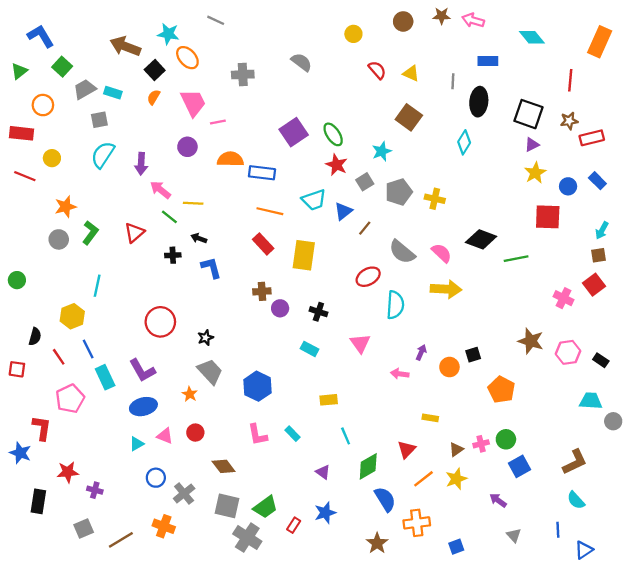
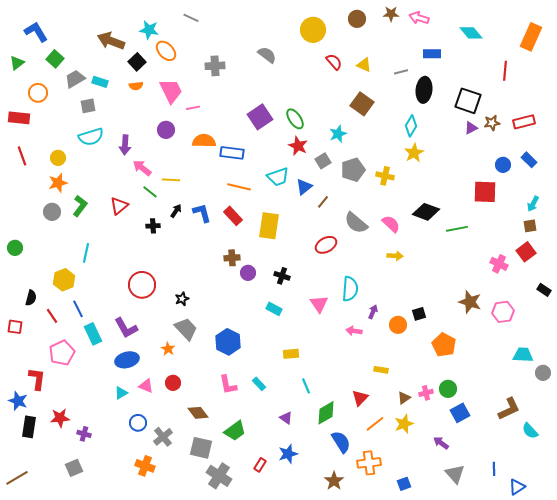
yellow circle: (353, 34) -> (313, 30), size x1.6
gray line: (453, 81) -> (401, 72), turned 72
orange semicircle: (154, 97) -> (136, 86), turned -128
brown star: (569, 121) -> (492, 123), moved
cyan semicircle: (103, 155) -> (91, 137), turned -140
yellow circle: (52, 158) -> (58, 158), moved
yellow star: (535, 173) -> (414, 153), moved
red line: (25, 176) -> (22, 156), turned 48
black arrow: (199, 238) -> (176, 211), turned 104
blue L-shape: (211, 268) -> (202, 213), moved
yellow arrow: (446, 289) -> (395, 256), size x0.6
cyan semicircle: (395, 305) -> (350, 289), moved
black rectangle: (601, 360) -> (544, 290), moved
cyan semicircle: (576, 500) -> (530, 431), moved
black rectangle: (38, 501) -> (29, 427), moved
green trapezoid: (265, 507) -> (235, 431), moved
gray triangle: (514, 535) -> (455, 474), size x1.5
brown line: (121, 540) -> (17, 478), moved

